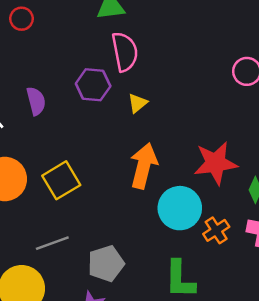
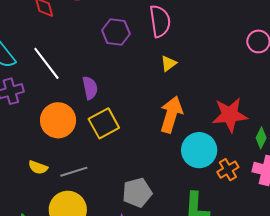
purple hexagon: (93, 85) -> (116, 32), moved
purple semicircle: (36, 101) -> (90, 88), moved
gray line: (52, 243) -> (74, 172), moved

